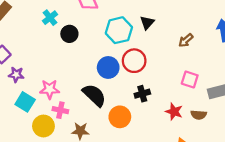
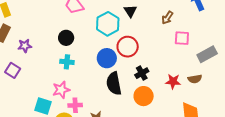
cyan cross: (50, 18) -> (67, 62), moved, turned -32
purple star: (16, 75) -> (25, 46), moved
pink square: (190, 79) -> (182, 38), moved
black semicircle: (94, 95) -> (114, 83), moved, turned -130
orange circle: (120, 117) -> (144, 96), moved

